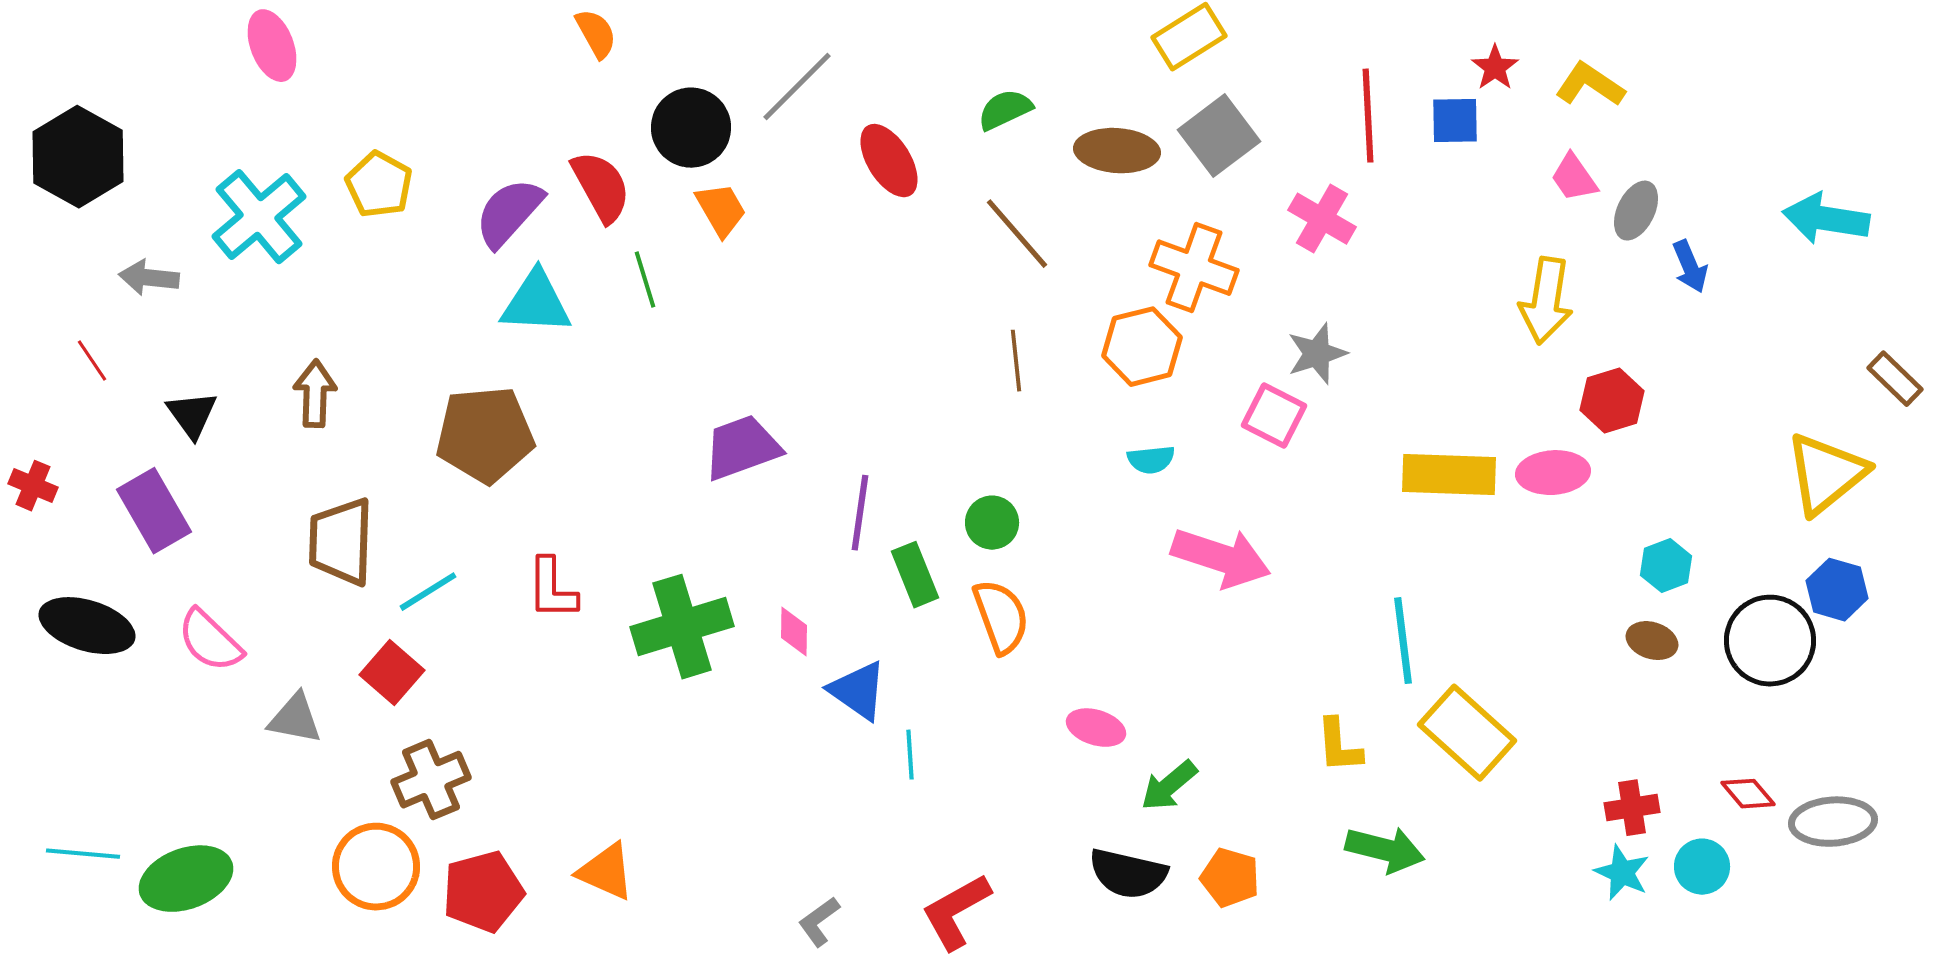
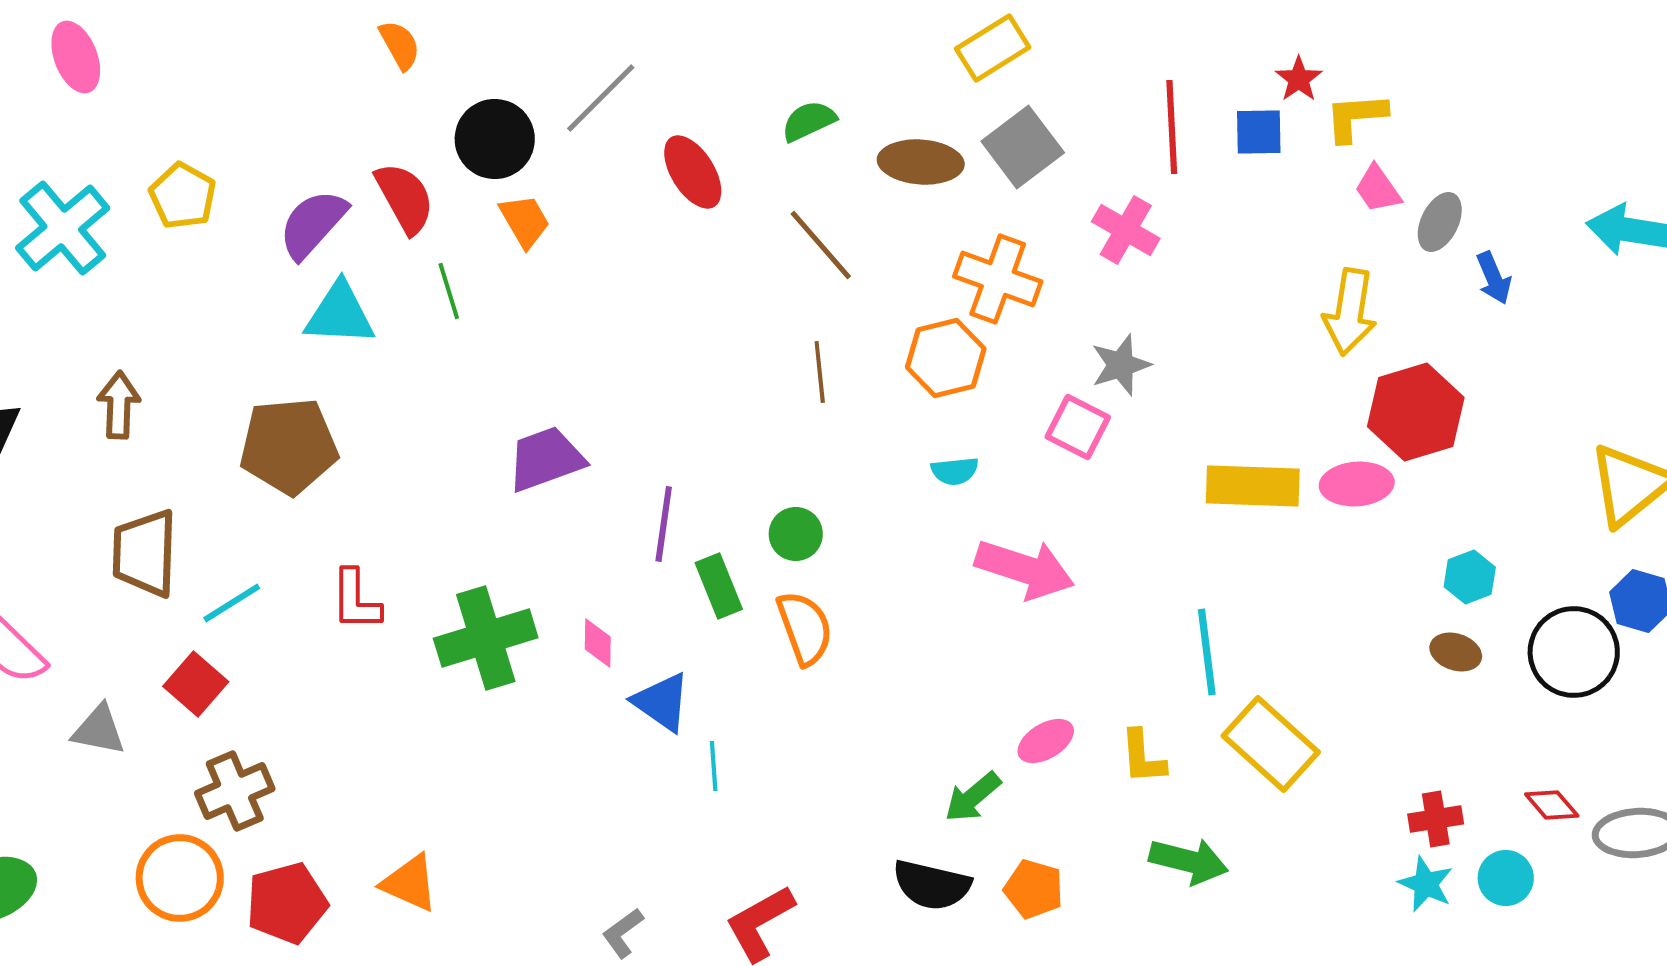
yellow L-shape: (1590, 85) -> (1356, 117), moved, turned -38
red hexagon: (1612, 401) -> (1416, 412), size x1.5
pink ellipse: (1096, 728) -> (1046, 741), moved, turned -48

